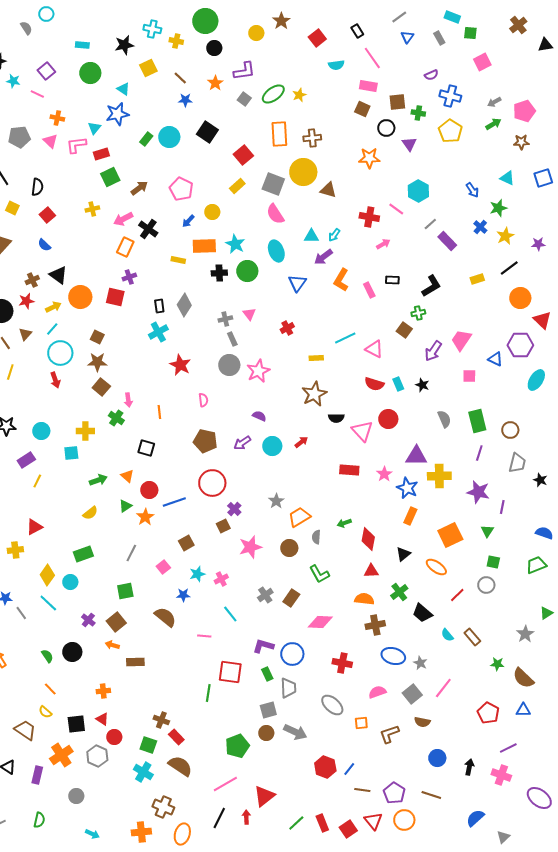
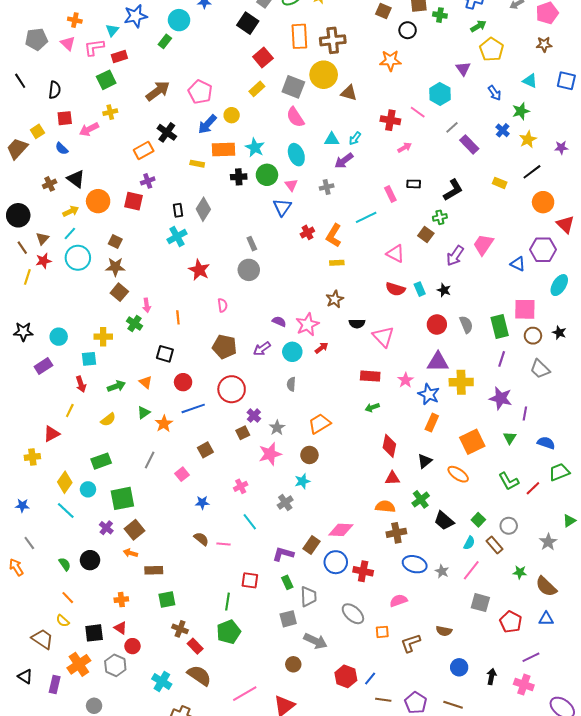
green arrow: (493, 124) -> (478, 26), moved
yellow pentagon: (450, 131) -> (491, 49), moved
black square: (207, 132) -> (248, 23), moved
cyan circle: (169, 137) -> (179, 20), moved
brown cross: (312, 138) -> (333, 40), size x1.4
purple triangle: (409, 144) -> (463, 69), moved
green square: (110, 177) -> (106, 80), moved
blue square: (543, 178) -> (566, 81), turned 30
brown arrow: (139, 188) -> (158, 91), size x1.4
yellow square: (12, 208) -> (37, 131), moved, turned 32
red square: (47, 215) -> (65, 118), turned 35
pink arrow: (123, 219) -> (89, 129), moved
blue arrow: (188, 221) -> (207, 124), size x1.5
orange rectangle: (125, 247) -> (144, 151), turned 36
yellow rectangle: (477, 279) -> (500, 183), turned 40
orange L-shape: (341, 280) -> (334, 236), moved
blue triangle: (297, 283) -> (282, 207), moved
red star: (26, 301) -> (43, 261), moved
pink triangle: (249, 314) -> (291, 185), moved
gray cross: (225, 319) -> (327, 187), moved
cyan line: (345, 338) -> (366, 217), moved
pink star: (258, 371) -> (307, 325), moved
pink square: (469, 376) -> (525, 309), moved, size x1.6
red arrow: (55, 380) -> (81, 384), moved
brown star: (314, 394) -> (335, 299), size x0.7
red circle: (388, 419) -> (437, 325), moved
gray trapezoid: (517, 463) -> (540, 369), turned 120
black star: (540, 480) -> (559, 333), moved
yellow line: (37, 481) -> (70, 410), moved
red circle: (149, 490) -> (183, 382), moved
gray star: (276, 501) -> (277, 428), moved
green arrow: (344, 523) -> (372, 407), moved
blue semicircle: (544, 533) -> (546, 443), moved
gray semicircle: (316, 537) -> (291, 384), moved
green square: (493, 562) -> (478, 520), moved, turned 32
cyan star: (197, 574) -> (302, 481), moved
green L-shape: (319, 574) -> (509, 481), moved
gray circle: (486, 585) -> (509, 526), moved
green square: (125, 591) -> (122, 498), moved, size x1.4
red line: (457, 595) -> (533, 488), moved
brown rectangle: (291, 598) -> (311, 545), moved
gray line: (21, 613) -> (29, 543), moved
brown semicircle: (165, 617) -> (201, 539), moved, size x0.7
cyan semicircle: (447, 635) -> (469, 543), turned -112
blue circle: (292, 654) -> (336, 562), moved
red square: (230, 672) -> (250, 580), size x0.7
pink line: (443, 688) -> (471, 570), moved
gray square: (412, 694) -> (480, 603), moved, turned -36
brown circle: (266, 733) -> (293, 664), moved
green square: (148, 745) -> (167, 600), moved, turned -30
green pentagon: (237, 746) -> (229, 632), moved

